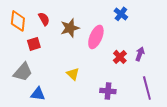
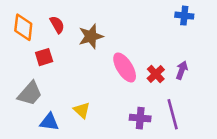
blue cross: (121, 14) -> (184, 16), moved, turned -32
pink ellipse: (96, 37) -> (125, 67), moved, turned -55
yellow triangle: (73, 74) -> (82, 110), moved
purple line: (147, 88) -> (173, 114), moved

